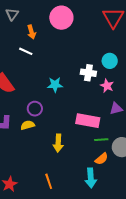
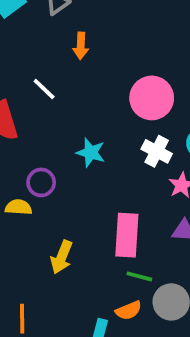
pink circle: (61, 18) -> (152, 98), moved
white line: (26, 51) -> (44, 89), moved
pink rectangle: (88, 121) -> (127, 235), turned 65

